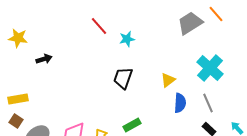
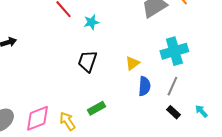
cyan cross: (210, 68) -> (174, 51), turned 32
gray line: (208, 103) -> (172, 86), turned 48

